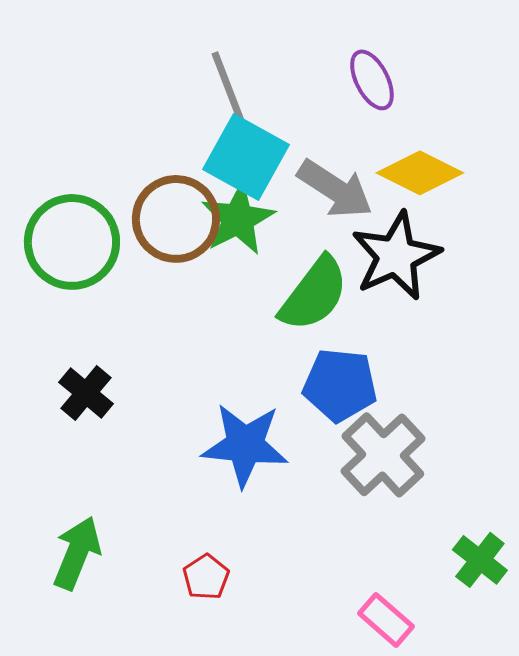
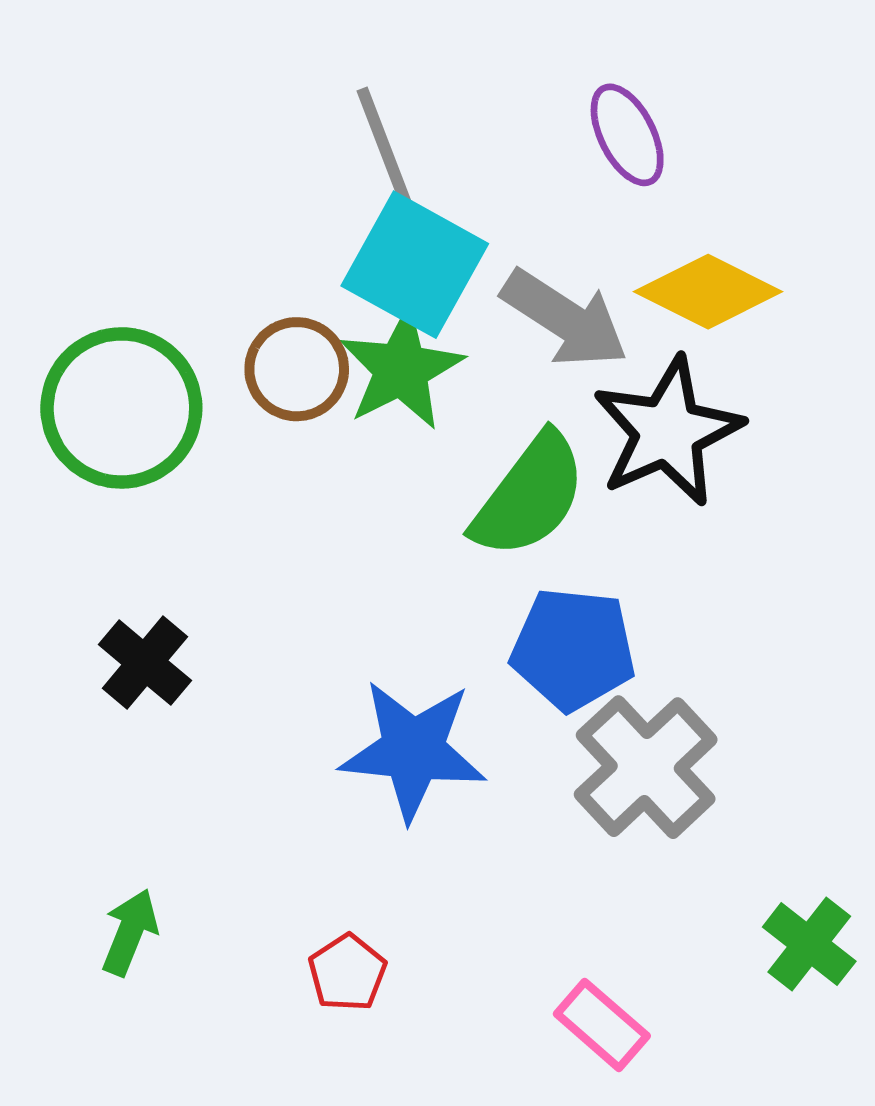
brown circle: (176, 219) -> (297, 369), size x0.7
green arrow: (77, 553) -> (130, 932), size x0.7
pink rectangle: (386, 620) -> (602, 1025), moved

